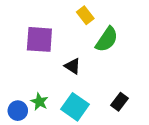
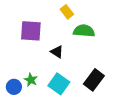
green semicircle: (107, 39) -> (84, 31), turned -120
black rectangle: (120, 102) -> (94, 80), size x1.5

